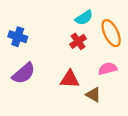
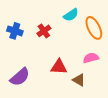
red cross: (78, 41) -> (44, 31), moved
purple semicircle: (24, 73) -> (20, 77), moved

